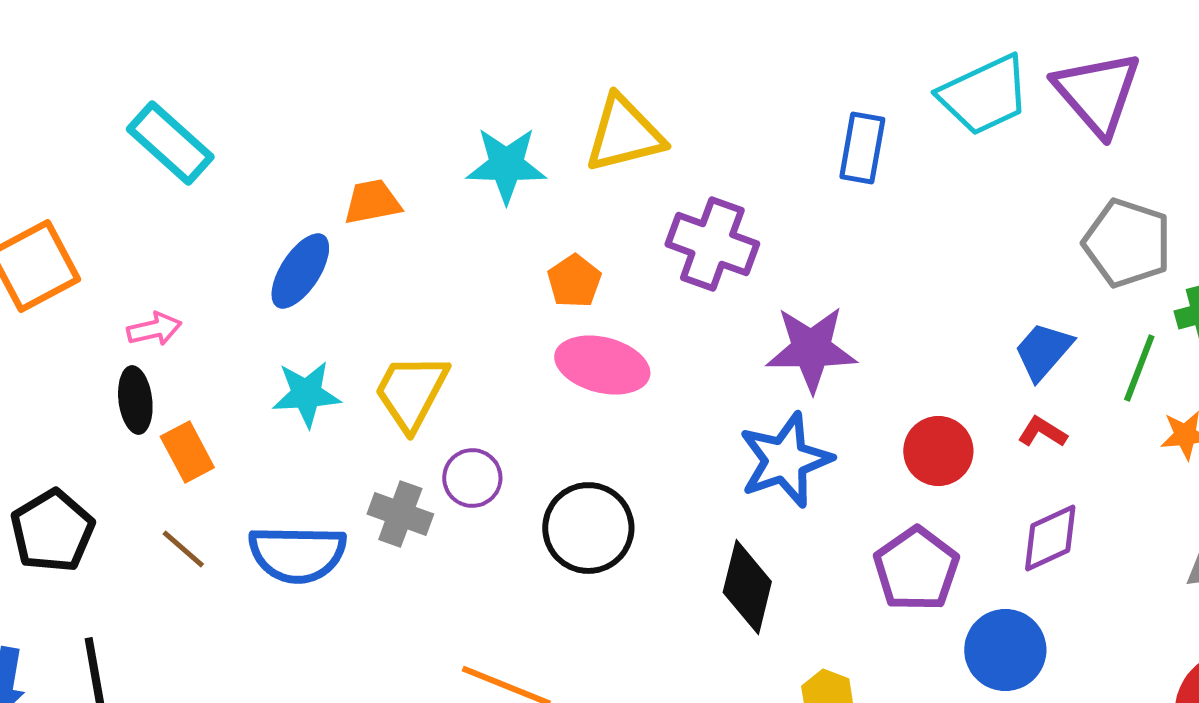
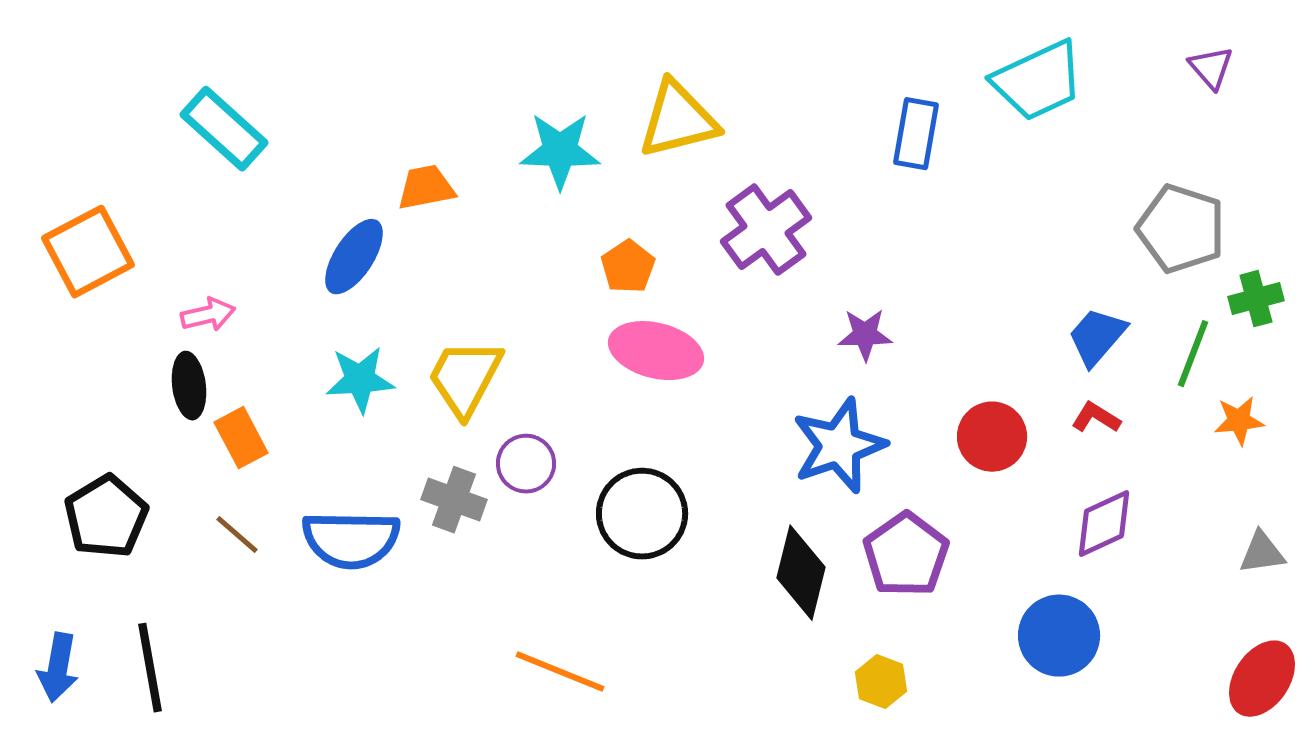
purple triangle: (1097, 93) -> (1211, 68), moved, size x0.5
purple cross: (712, 244) -> (766, 230), turned 34
purple star: (811, 349) -> (865, 335), size x0.6
purple pentagon: (916, 569) -> (906, 555), moved

